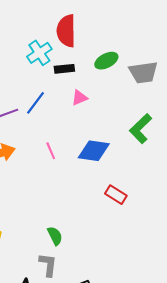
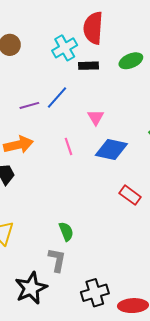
pink triangle: (79, 98) -> (96, 117), moved, turned -42

